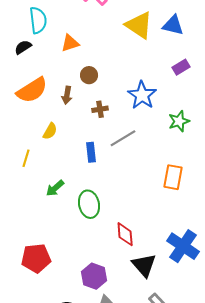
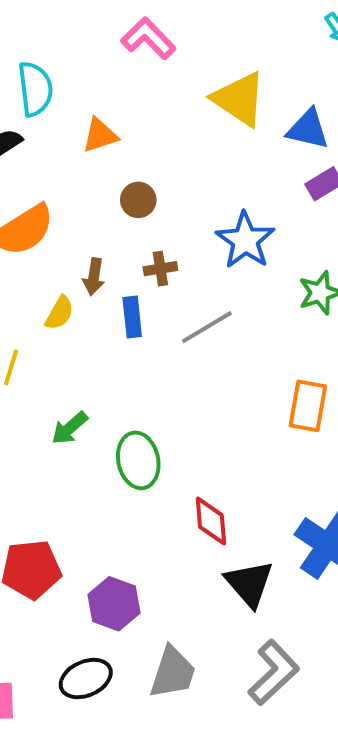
blue triangle: (173, 25) -> (308, 129), moved
brown arrow: (67, 95) -> (94, 277), moved
blue rectangle: (91, 152) -> (132, 317), moved
purple hexagon: (94, 276) -> (114, 604), moved

